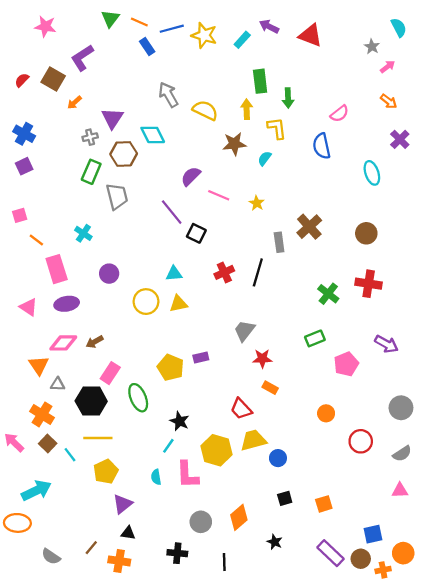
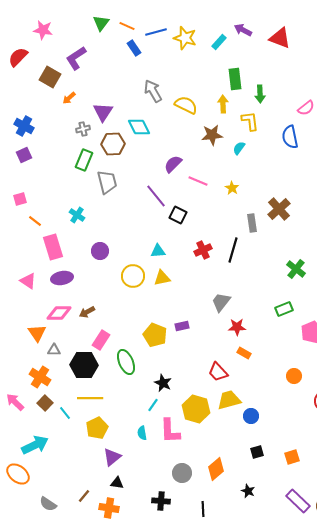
red semicircle: (22, 80) -> (18, 57), moved, size x1.5
orange ellipse: (17, 523) -> (18, 474), turned 35

